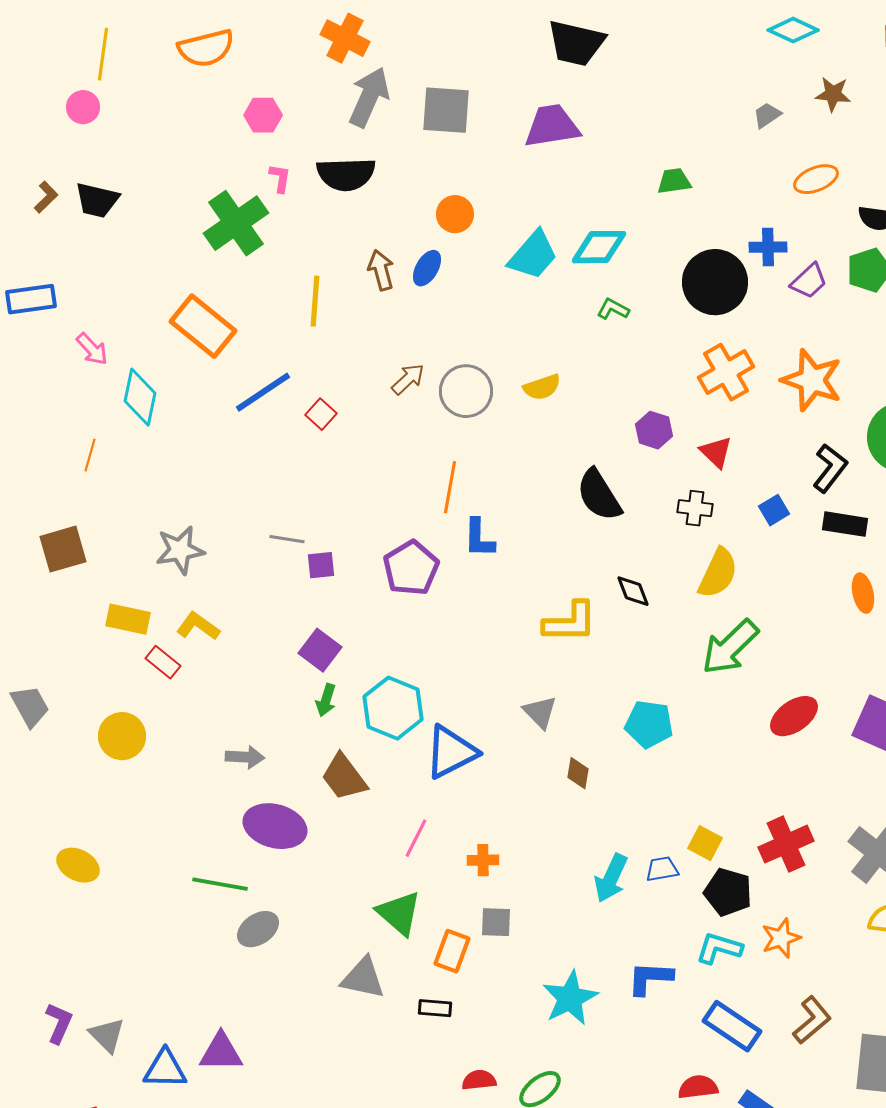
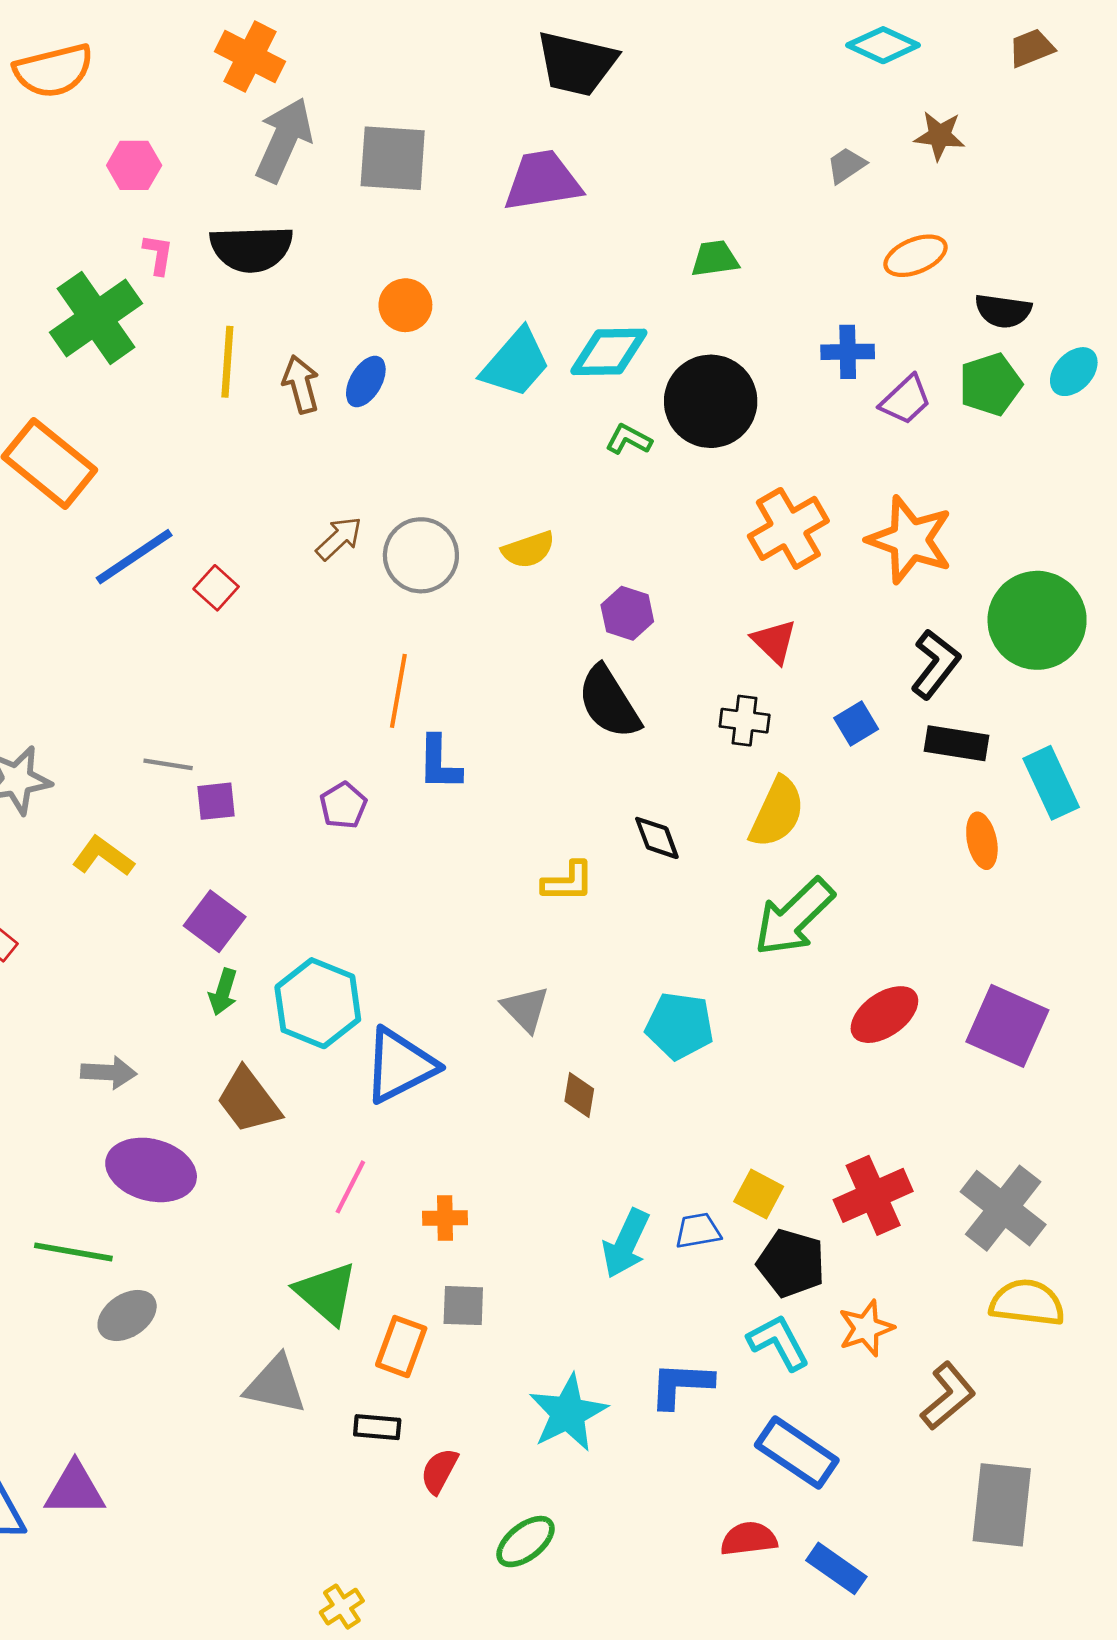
black circle: (715, 282) -> (711, 401), moved
yellow line: (315, 301) -> (227, 362), moved
purple hexagon: (654, 430) -> (627, 613), moved
purple pentagon: (411, 568) -> (343, 805), size x0.6
yellow L-shape: (570, 622) -> (568, 882), size x0.7
yellow L-shape: (198, 626) -> (103, 856), moved
cyan L-shape: (719, 948) -> (778, 1342), turned 45
brown L-shape: (812, 1020) -> (948, 1396), moved
red semicircle: (479, 1080) -> (439, 1471), moved, turned -56

